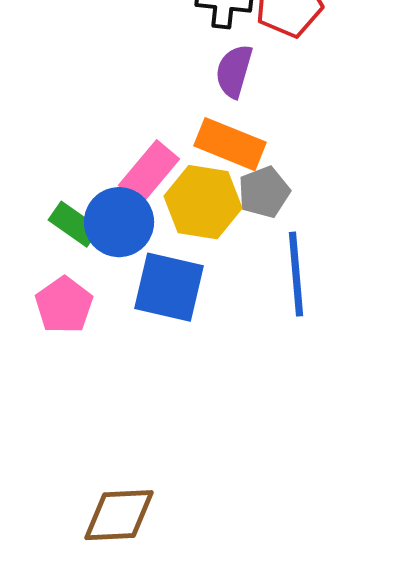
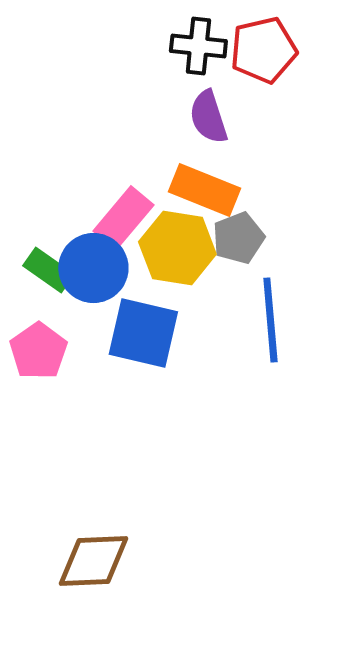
purple semicircle: (234, 71) -> (208, 117), turned -34

